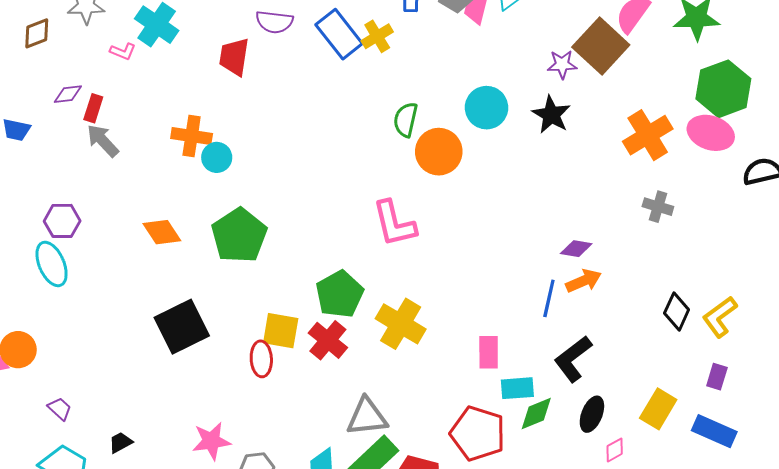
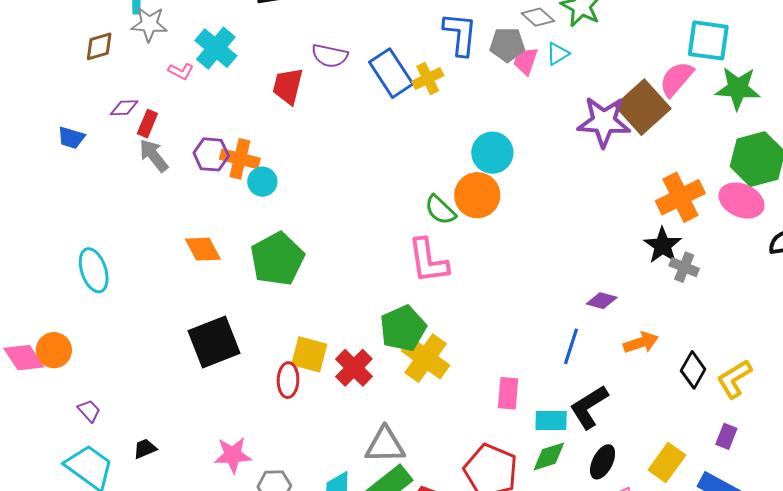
purple star: (562, 64) -> (604, 122), size x1.8
cyan circle: (487, 108) -> (492, 153), moved
black star: (551, 115) -> (663, 245), moved
green semicircle: (406, 120) -> (440, 210), moved, turned -64
purple hexagon: (62, 221) -> (211, 154), moved
orange arrow: (584, 281) -> (641, 343), moved
green pentagon: (340, 294) -> (403, 328), moved
cyan rectangle: (517, 388) -> (551, 420), moved

